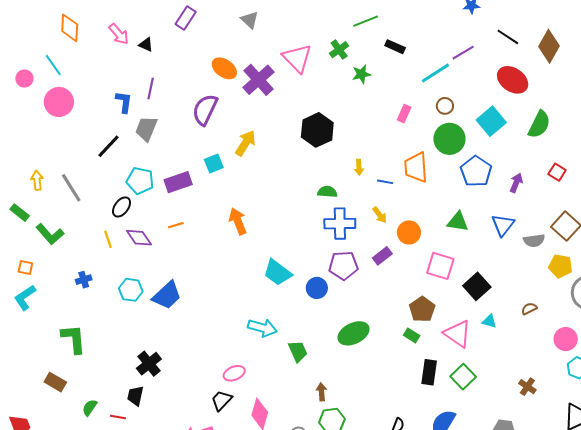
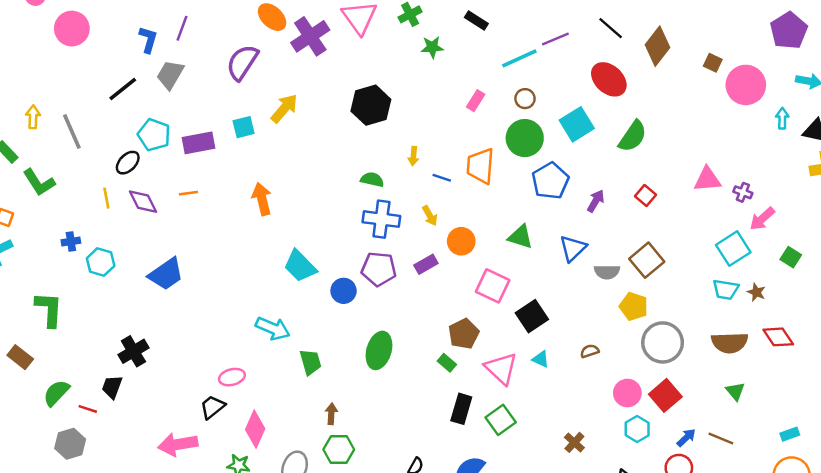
cyan hexagon: (131, 290) -> (101, 262), moved
green ellipse: (354, 333) -> (379, 350), turned -56
green semicircle: (90, 408) -> (56, 393), size x1.4

